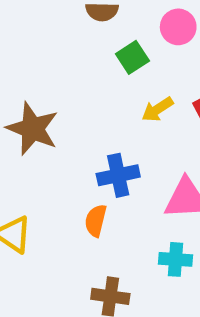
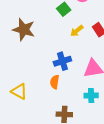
brown star: (32, 129) -> (24, 30), moved

